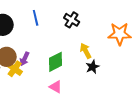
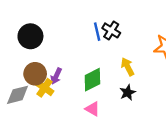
blue line: (36, 18) -> (97, 32), moved
black star: (93, 67) -> (128, 92), moved

